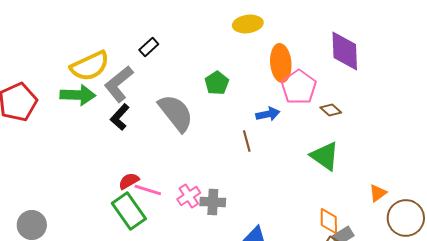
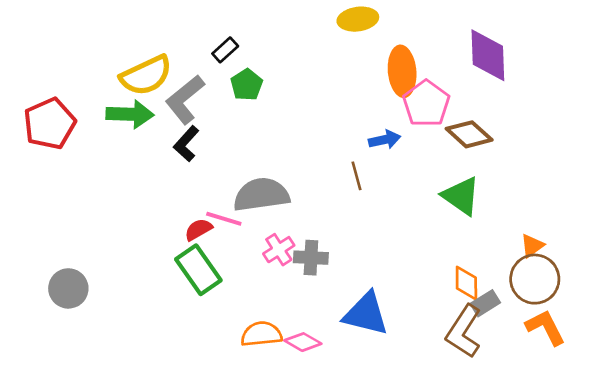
green pentagon: (217, 83) -> (247, 85), moved
brown diamond: (331, 110) -> (469, 134), size x1.6
gray semicircle: (176, 113) -> (261, 195), moved, turned -60
pink line: (148, 190) -> (224, 219), moved
brown circle: (406, 218) -> (535, 279), moved

